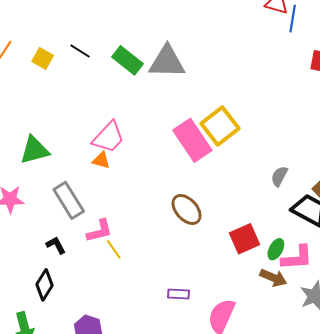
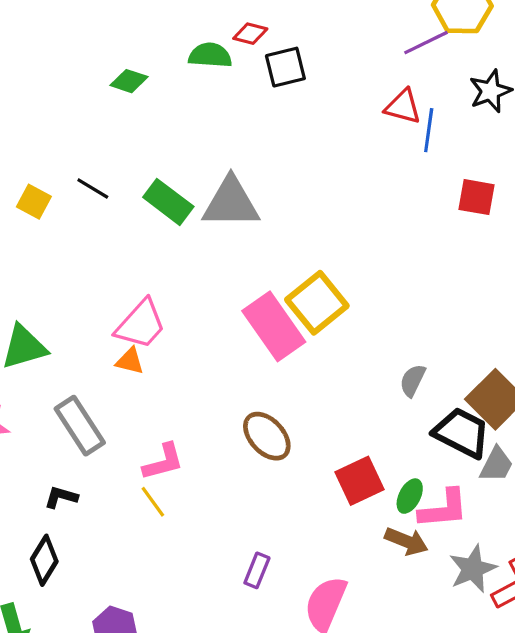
pink L-shape: (99, 231) -> (163, 462), moved
black L-shape: (56, 245) -> (61, 497), turned -45
purple rectangle: (179, 294) -> (257, 570), turned -70

